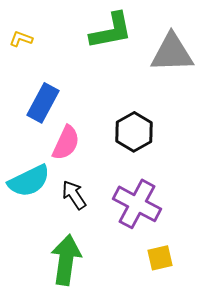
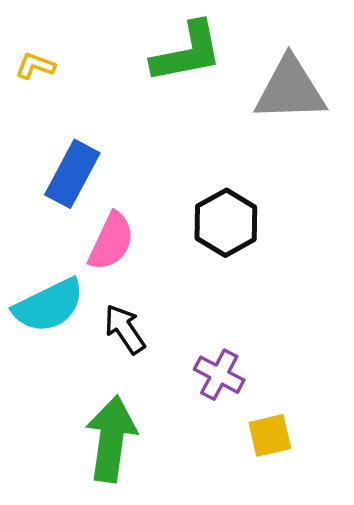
purple cross: (137, 204) -> (219, 375), moved, size x0.6

